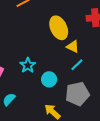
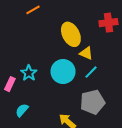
cyan star: (28, 65) -> (29, 73), moved
cyan circle: (49, 79) -> (63, 72), moved, size x1.5

